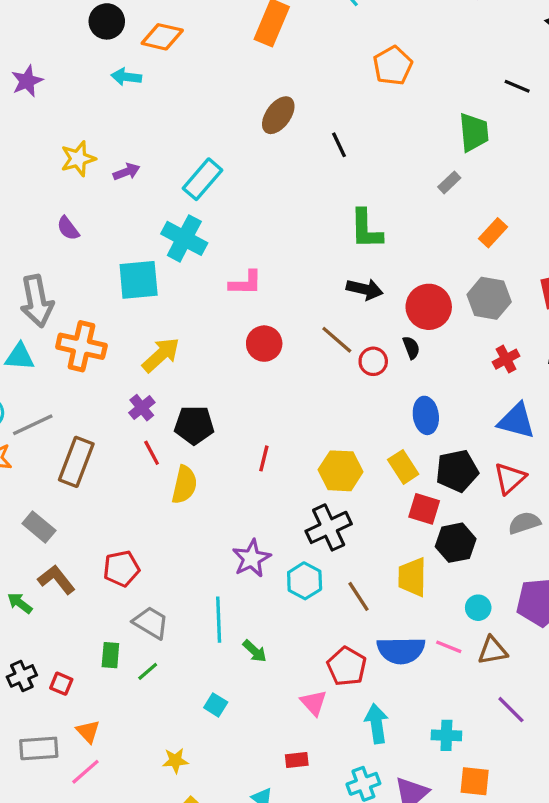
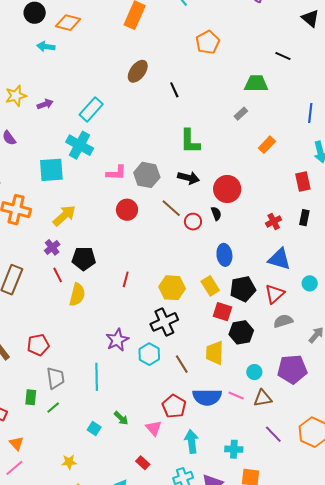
green trapezoid: (474, 132) -> (256, 84), turned -85
gray hexagon: (489, 298) -> (147, 175), moved
gray trapezoid: (151, 623) -> (56, 378), turned 50
green arrow: (255, 651) -> (121, 418), moved
red rectangle: (297, 760) -> (143, 463), turned 48

